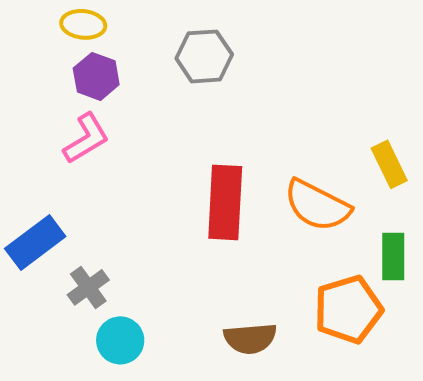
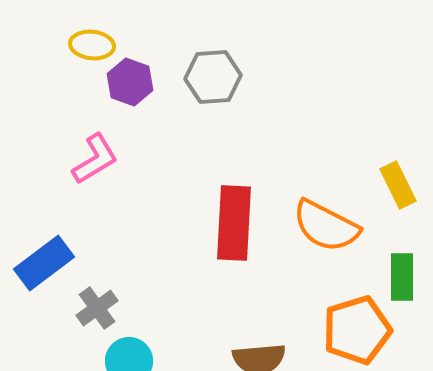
purple hexagon: (96, 76) -> (130, 82), moved

